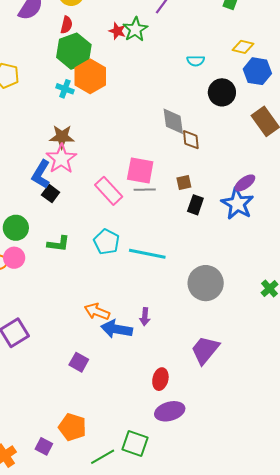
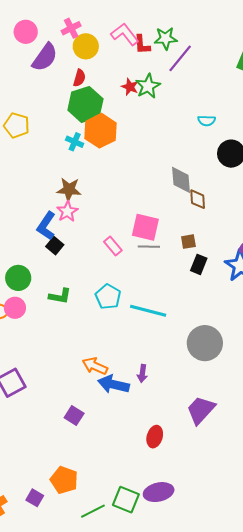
pink star: (61, 159) -> (67, 211), size x0.7
pink rectangle: (109, 191) -> (113, 246), size x0.7
purple ellipse: (170, 411) -> (159, 492), moved

